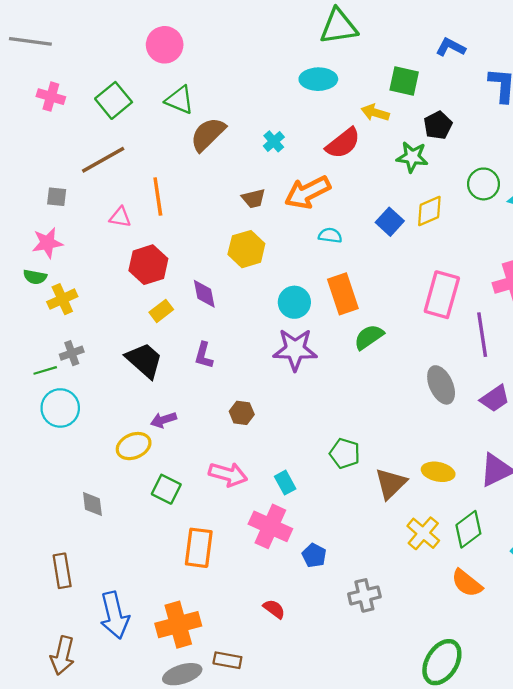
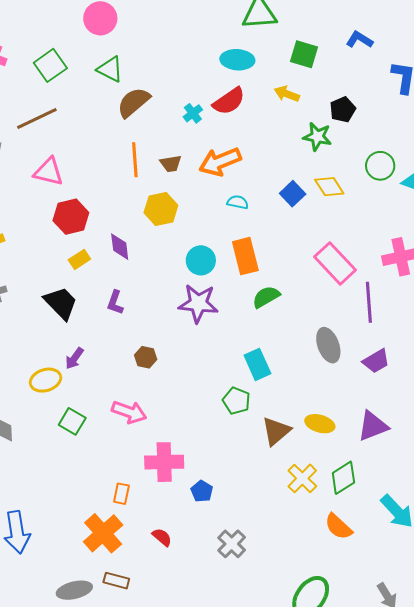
green square: (404, 81) -> (304, 54), moved
red semicircle: (343, 143) -> (229, 101), moved
orange line: (158, 197) -> (135, 160), moved
yellow diamond: (429, 211) -> (329, 187), turned 76
pink triangle: (120, 217) -> (49, 172), size x1.5
pink rectangle: (442, 295) -> (335, 263), turned -63
purple arrow: (164, 420) -> (74, 358), turned -40
cyan rectangle: (285, 483) -> (257, 364), moved, size x1.4
pink cross: (270, 526) -> (164, 462), turned -30
orange rectangle: (199, 548) -> (121, 494), moved, size x0.6
gray cross: (364, 595) -> (232, 544), moved, turned -36
orange cross: (178, 625) -> (103, 533), moved, turned -30

